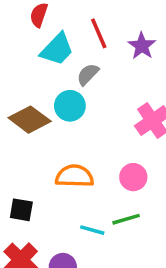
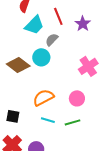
orange semicircle: (74, 176) -> (43, 98), turned -30
cyan line: (92, 230) -> (48, 120), moved

